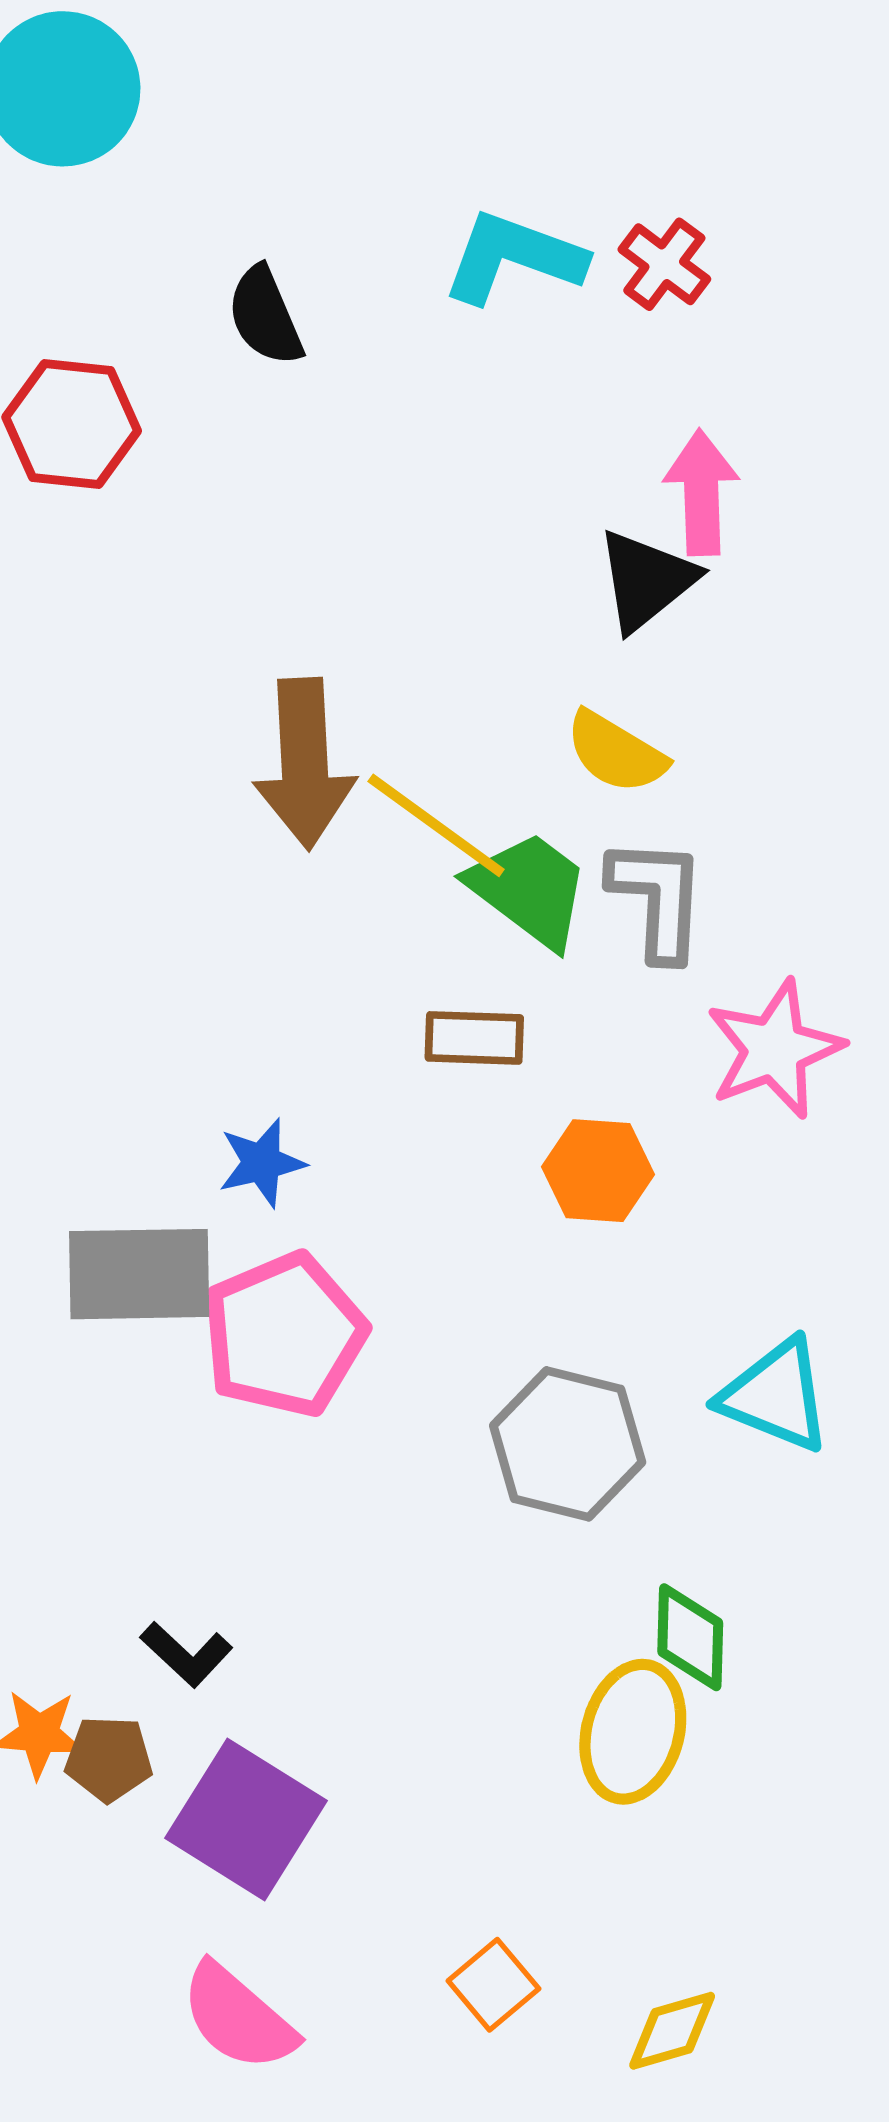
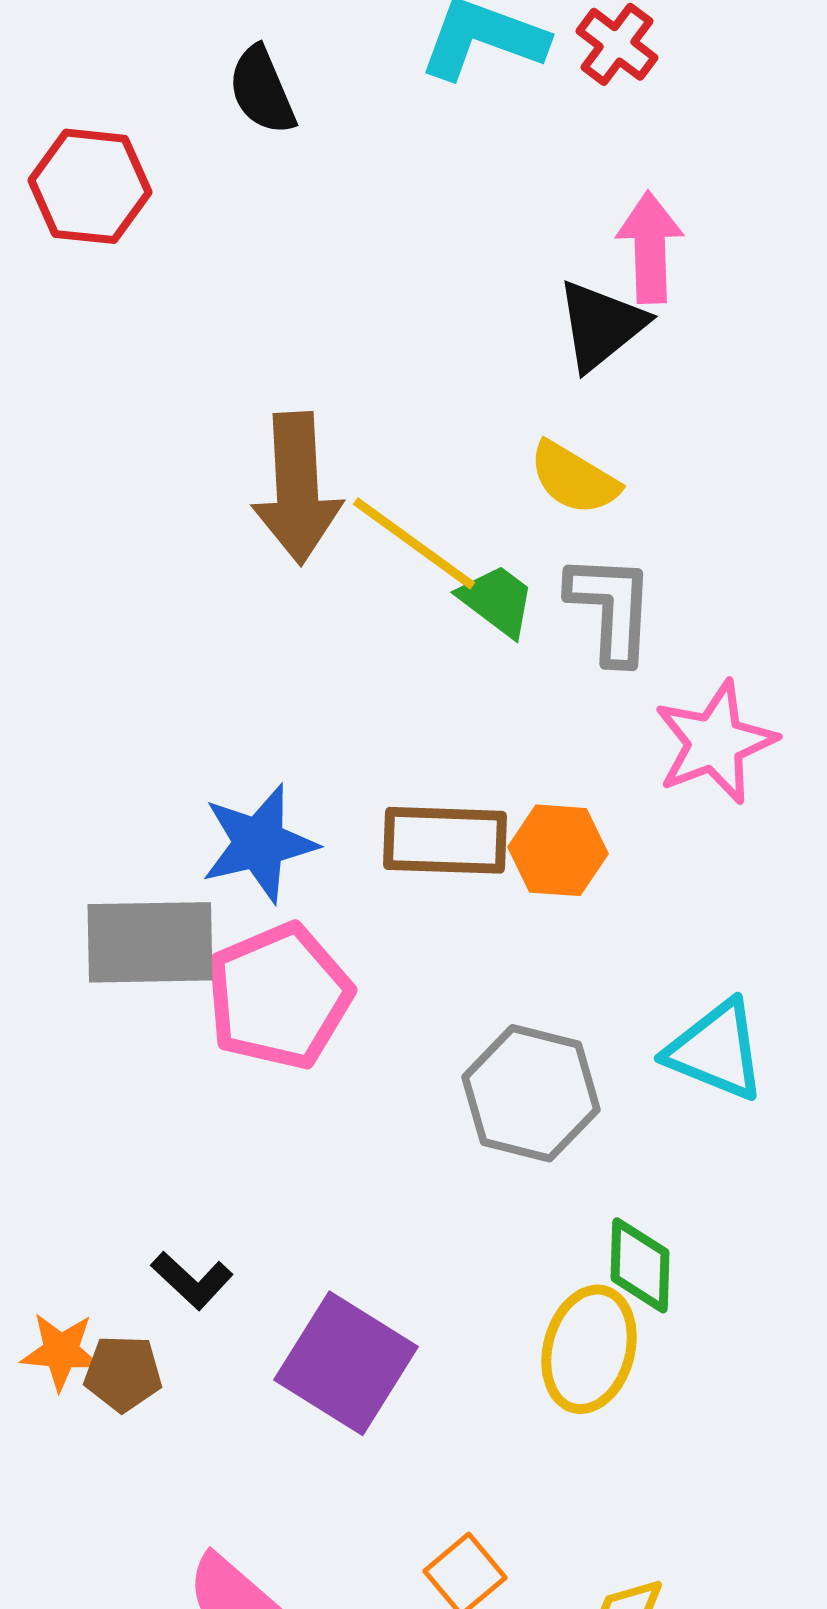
green trapezoid: (529, 889) -> (497, 600), size x0.7
brown rectangle: (474, 1038) -> (445, 840), moved, size x1.4
blue star: (262, 1163) -> (259, 843), size x1.5
purple square: (246, 1819) -> (346, 1363), moved

